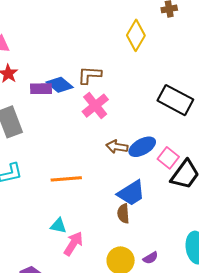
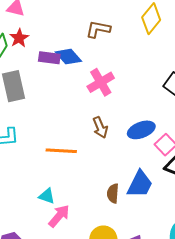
brown L-shape: (89, 75) -> (98, 29), moved
brown arrow: (117, 147) -> (100, 127), moved, turned -130
blue trapezoid: (131, 193) -> (140, 184), moved, turned -40

